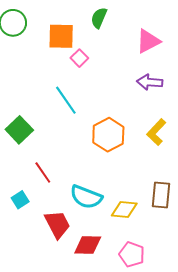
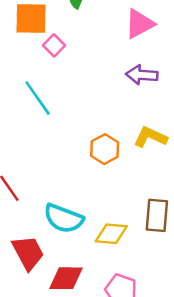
yellow L-shape: (156, 132) -> (150, 137), turned 72
orange hexagon: (108, 135) -> (105, 149), moved, size x0.7

